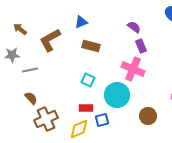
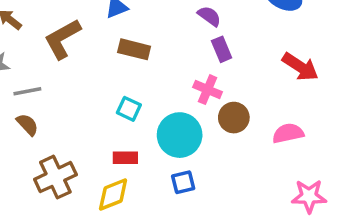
pink cross: (133, 69) -> (208, 90), size x0.7
brown semicircle: (31, 98) -> (27, 125), moved
brown circle: (148, 116) -> (234, 118), moved
blue square: (102, 120) -> (183, 182), moved

